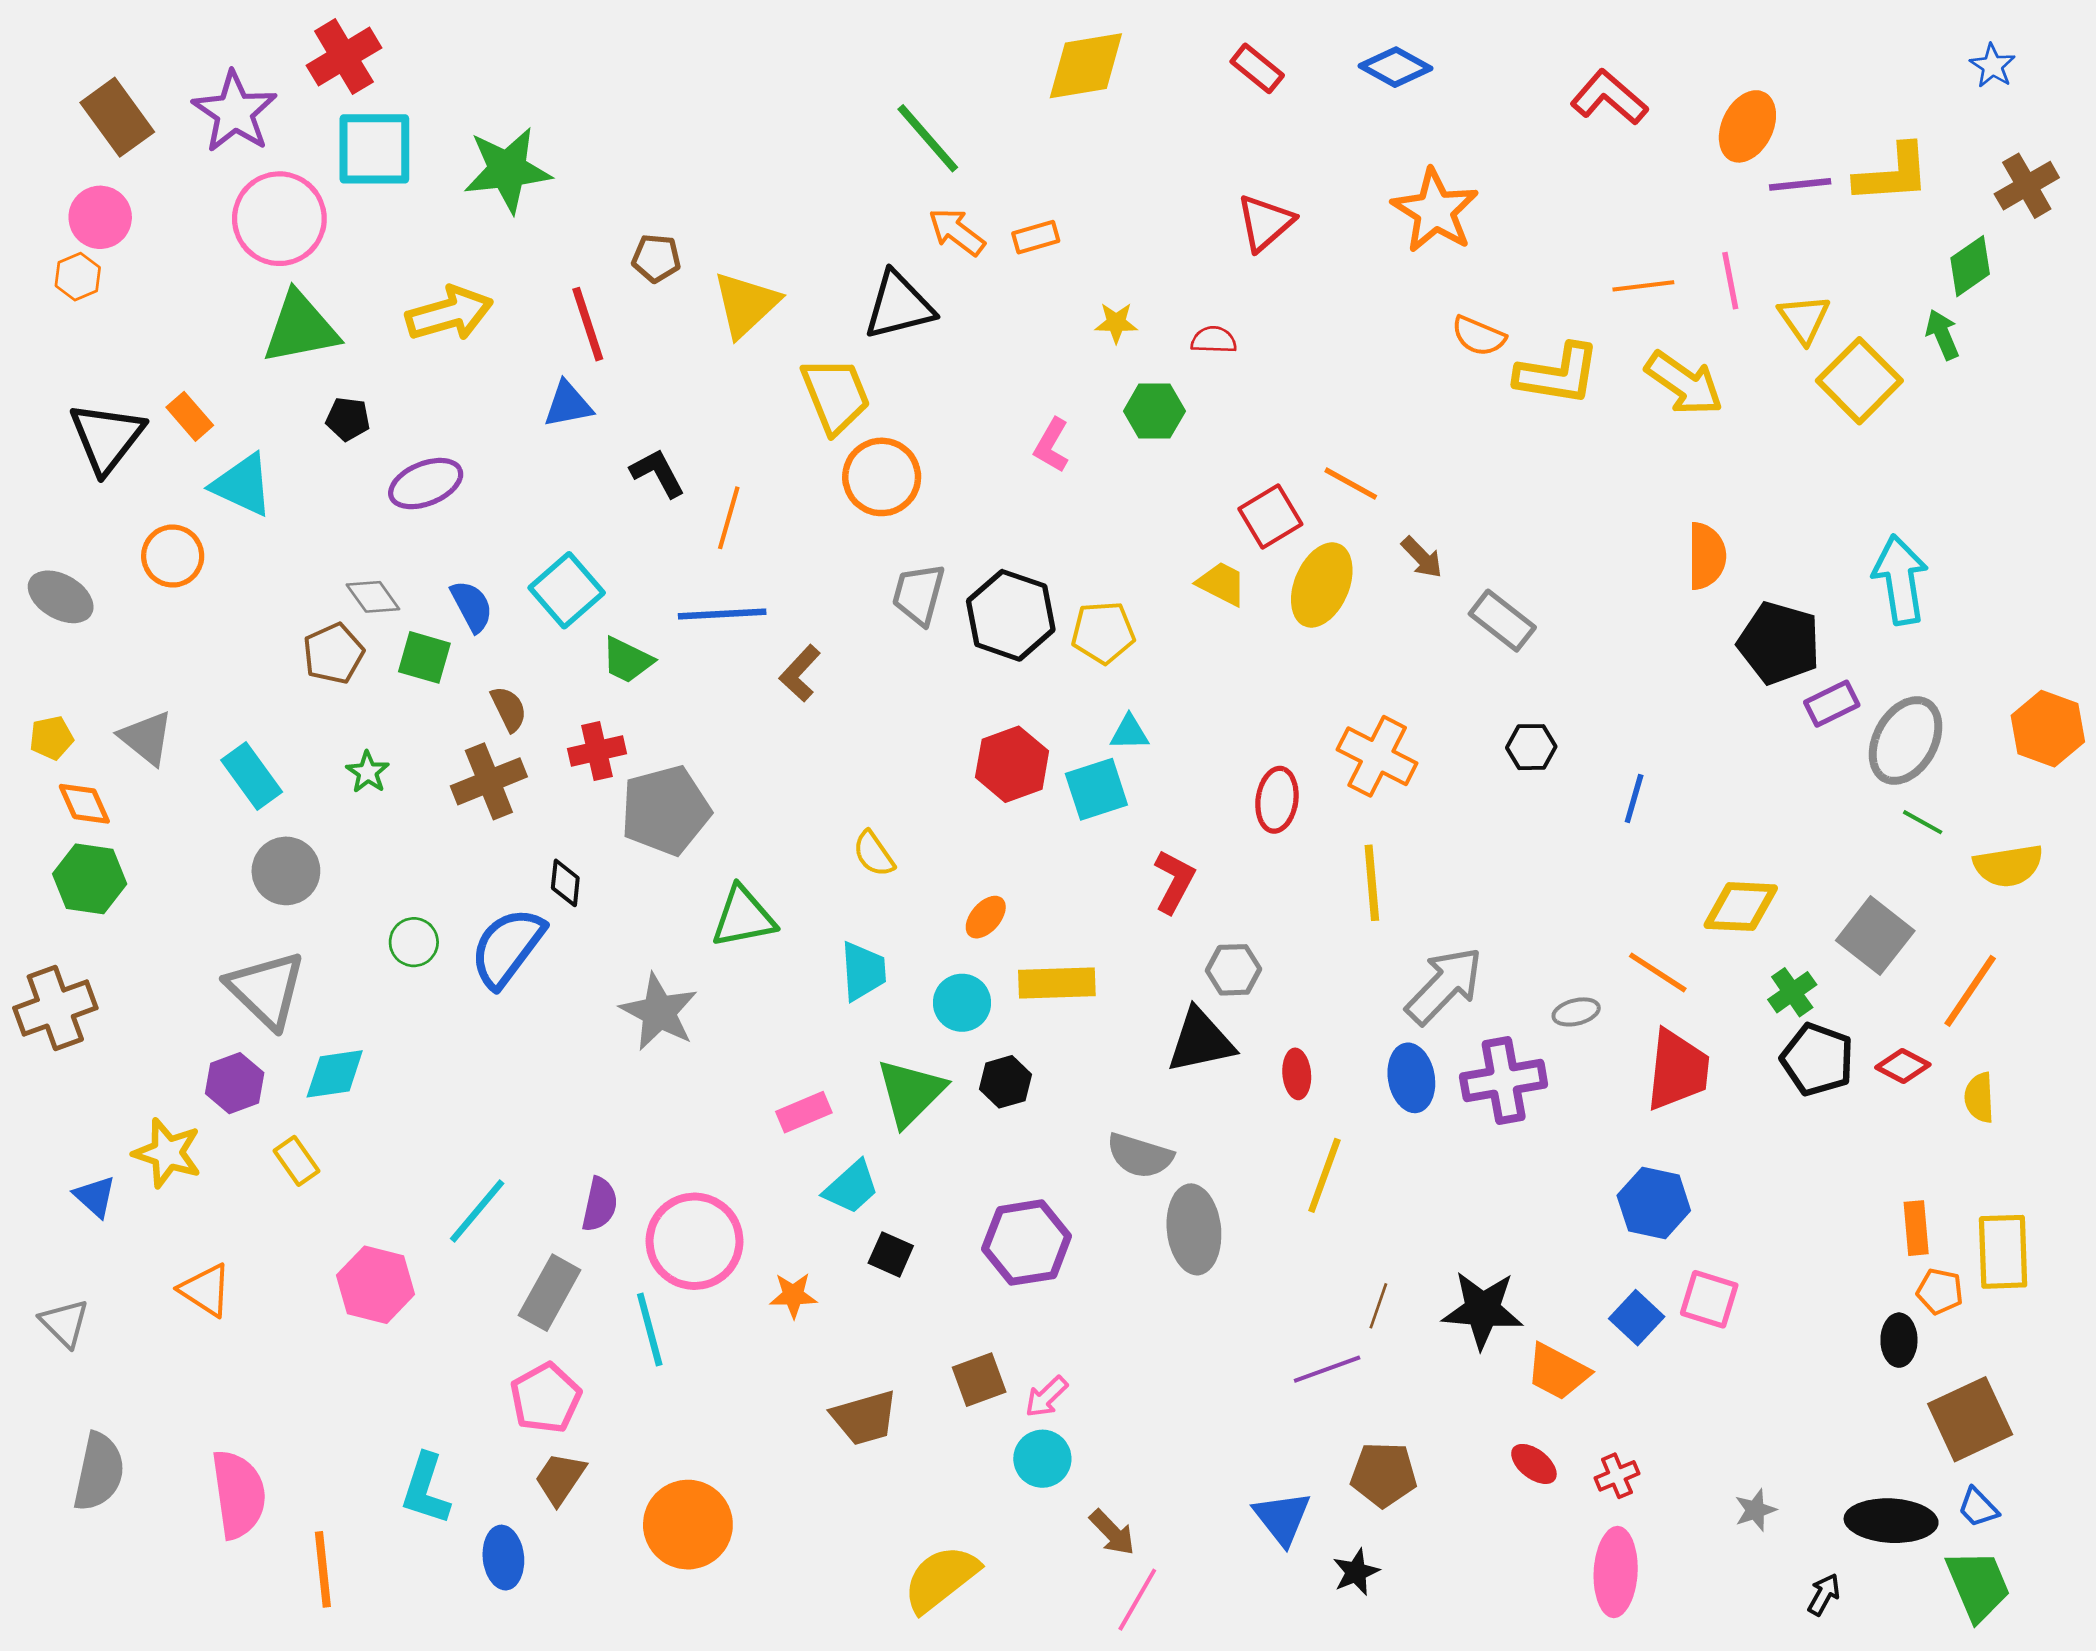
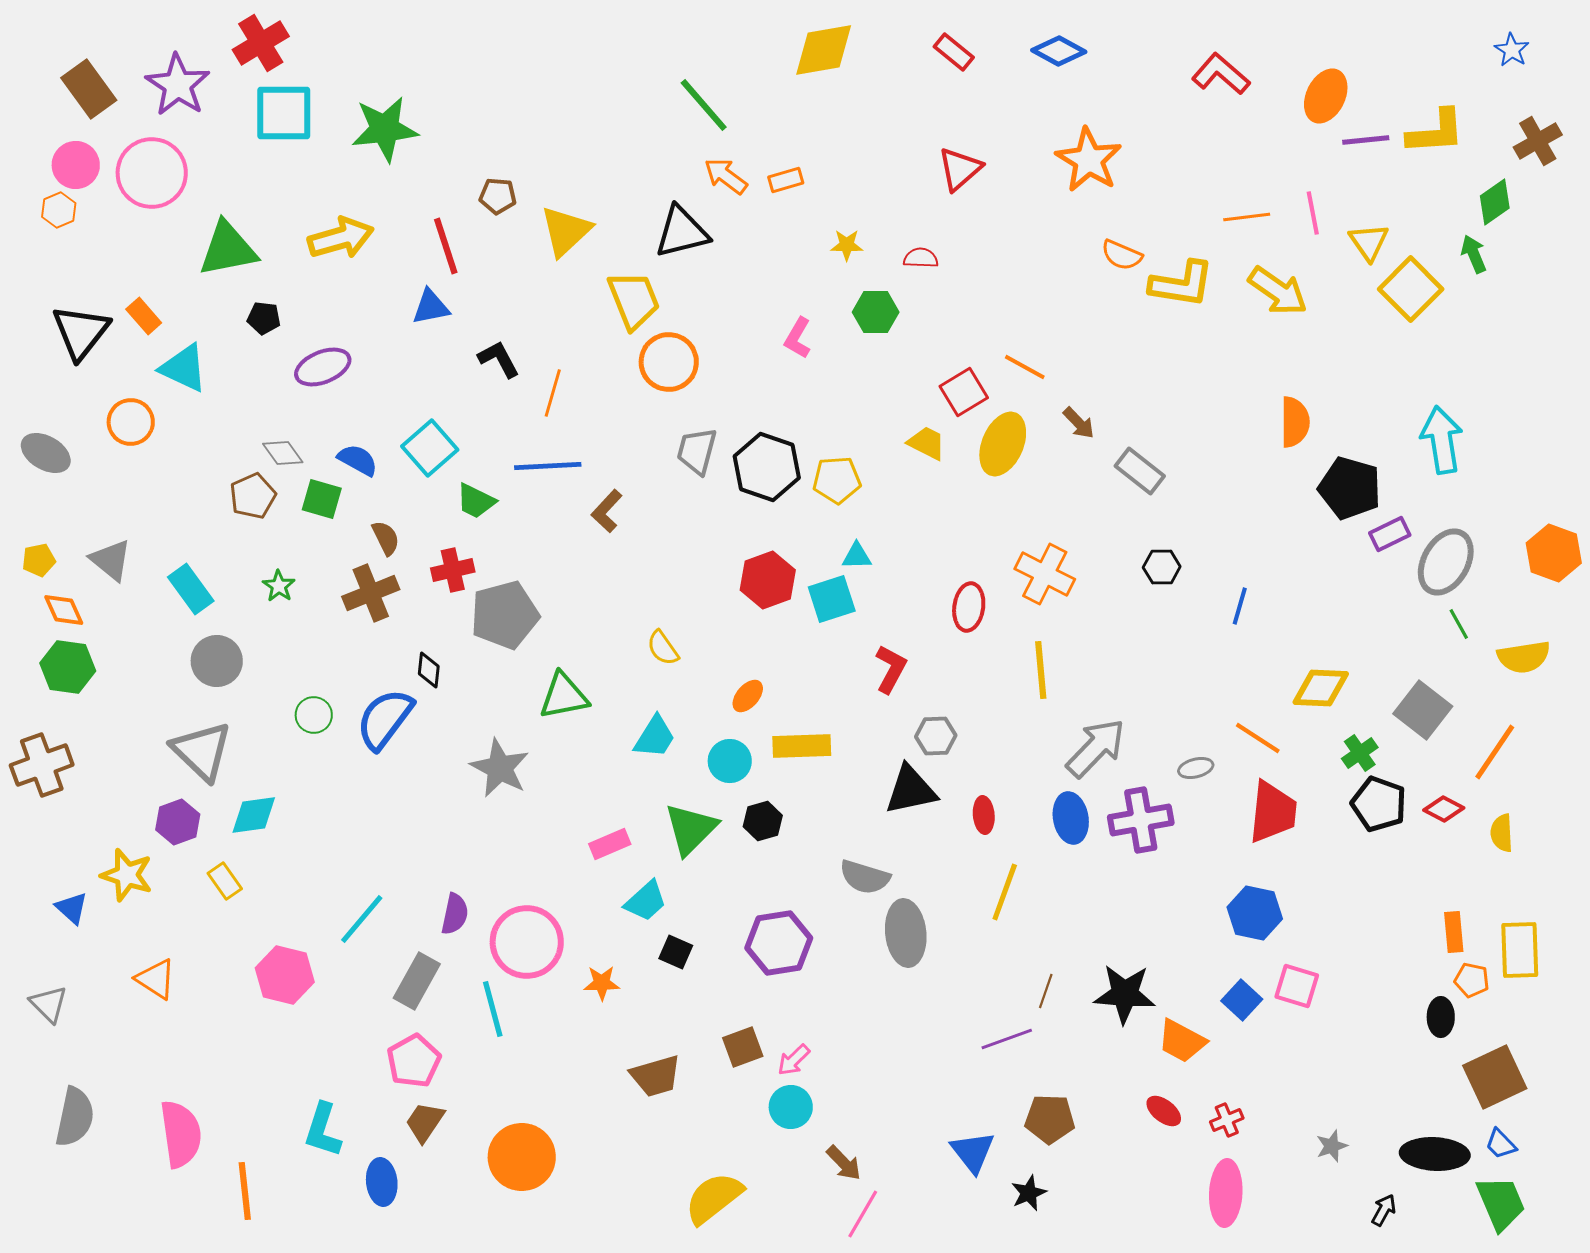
pink circle: (279, 219) -> (152, 173), moved
blue semicircle: (472, 606) -> (358, 460), turned -33
green line: (1923, 822) -> (1459, 624), turned 32
cyan trapezoid: (863, 971) -> (655, 737), turned 36

